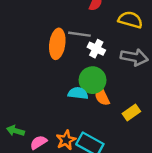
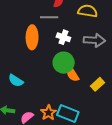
gray line: (79, 34) -> (49, 17), moved
cyan semicircle: (78, 93) -> (16, 80), moved, turned -147

